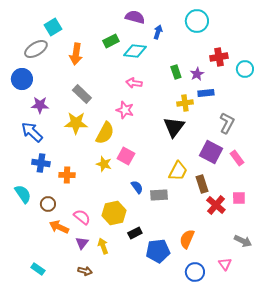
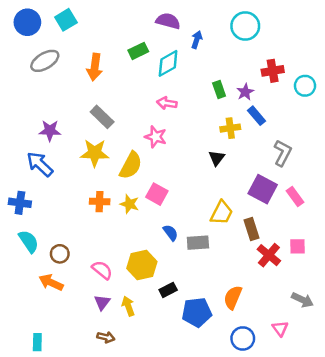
cyan square: (53, 27) -> (66, 20), moved
cyan diamond: (135, 51) -> (168, 63), turned -35
blue circle: (22, 79) -> (27, 22), moved
blue rectangle: (206, 93) -> (256, 116), turned 56
black triangle: (174, 127) -> (217, 158), size x0.6
blue cross: (41, 163) -> (20, 203), moved
orange cross: (67, 175) -> (100, 202), moved
orange arrow: (59, 227) -> (51, 282), moved
cyan rectangle: (38, 269) -> (37, 342), moved, turned 56

